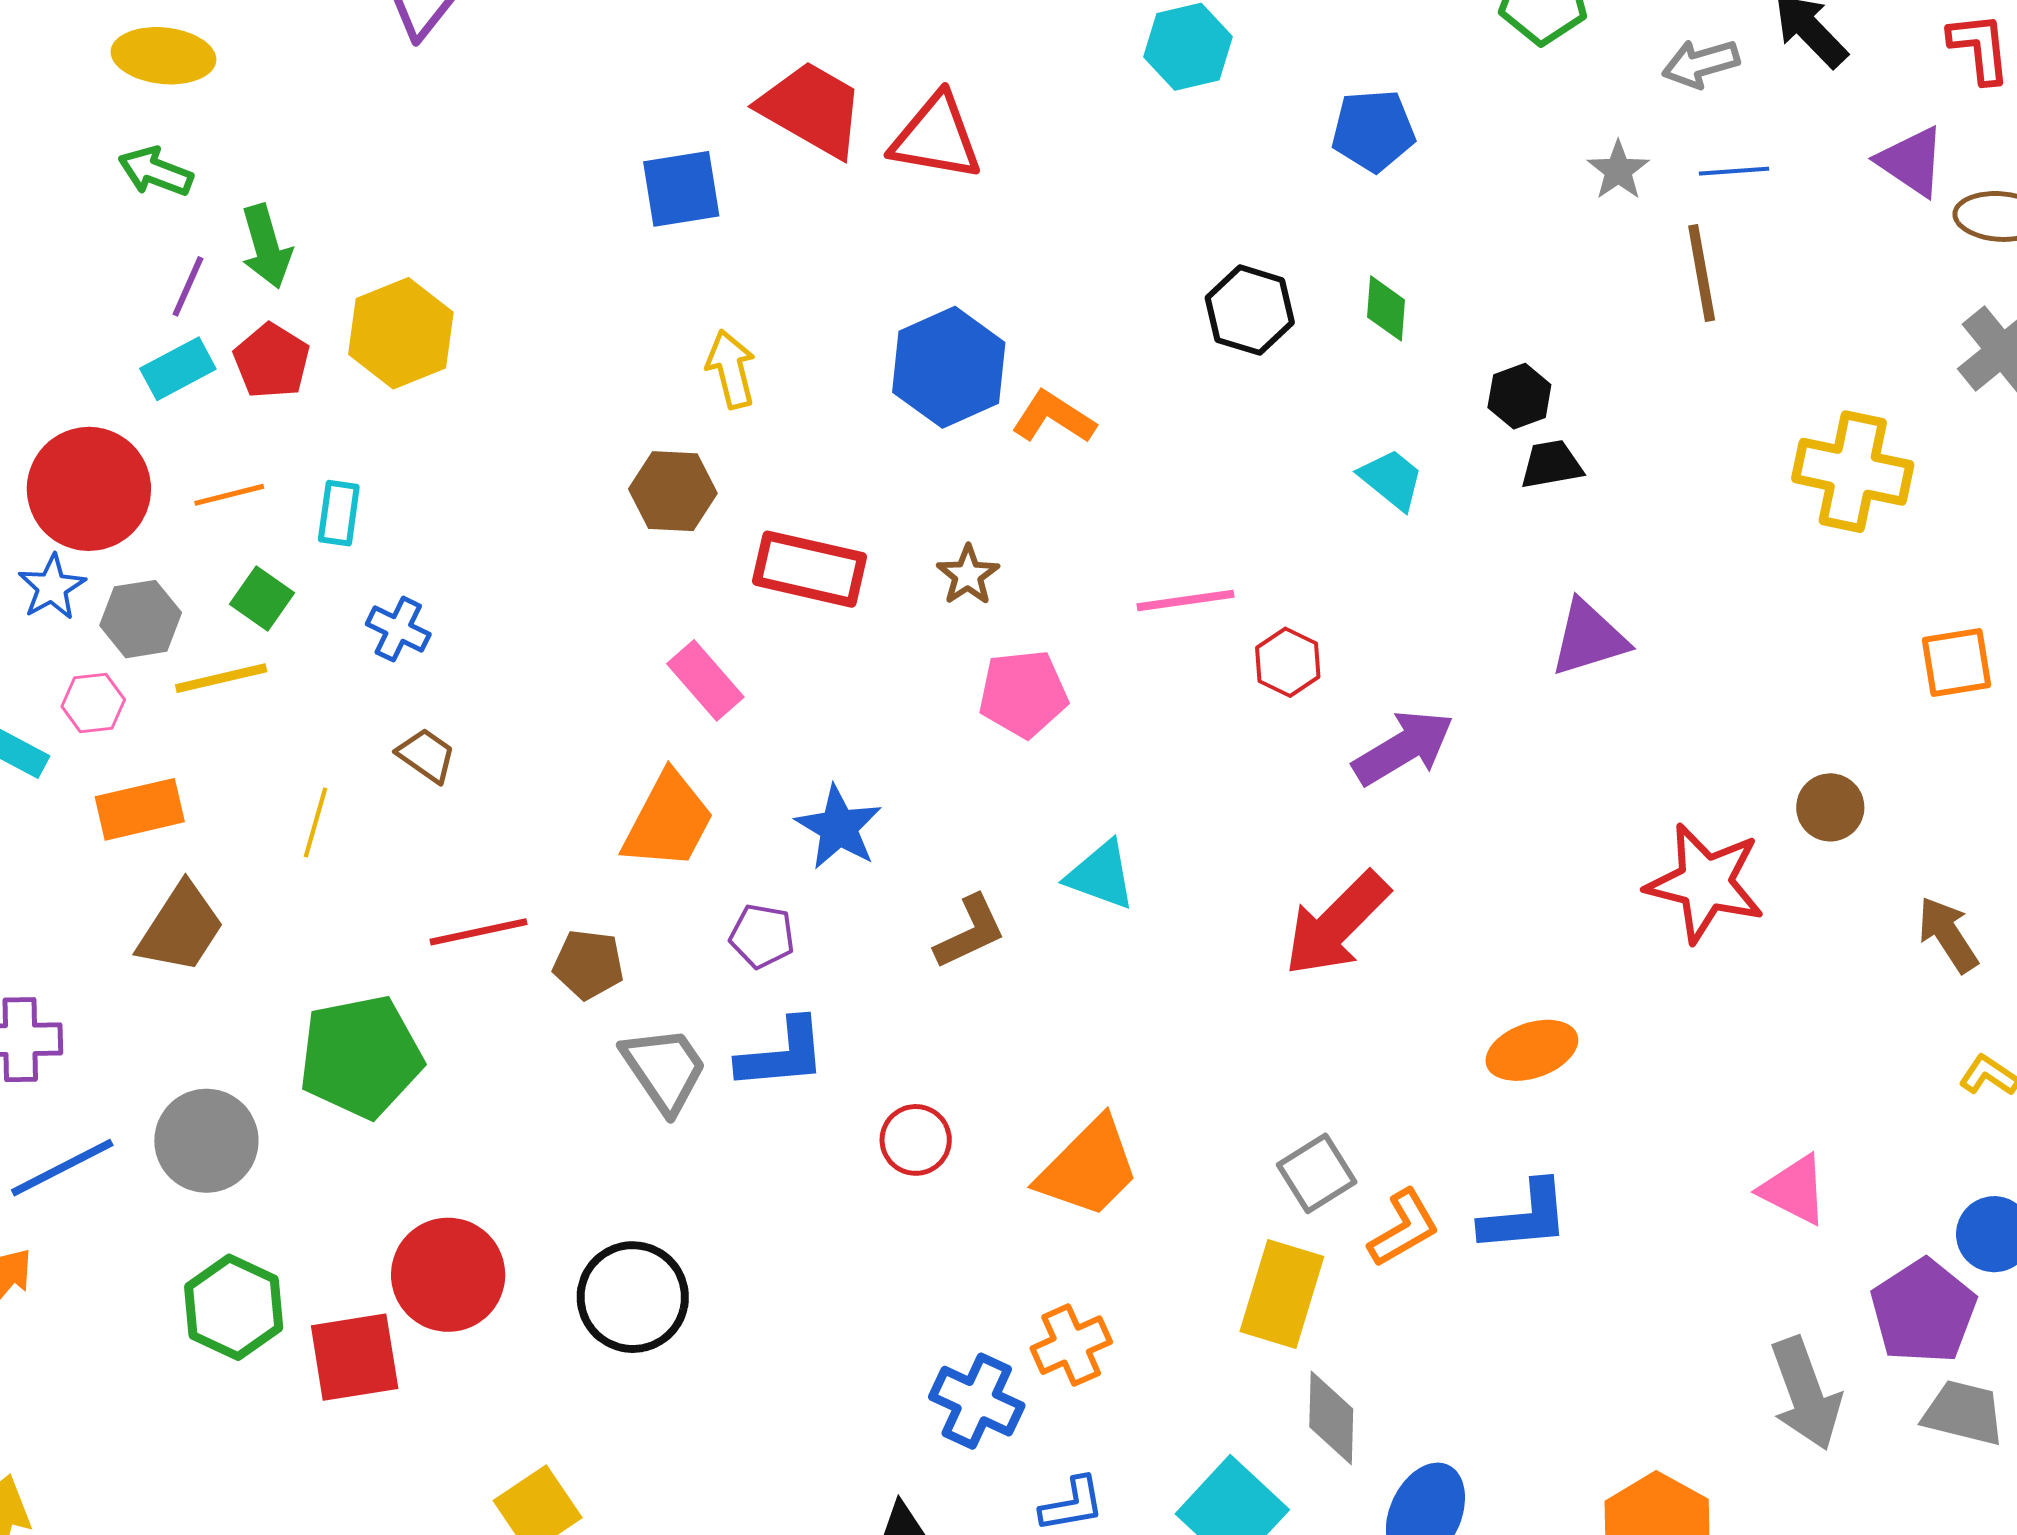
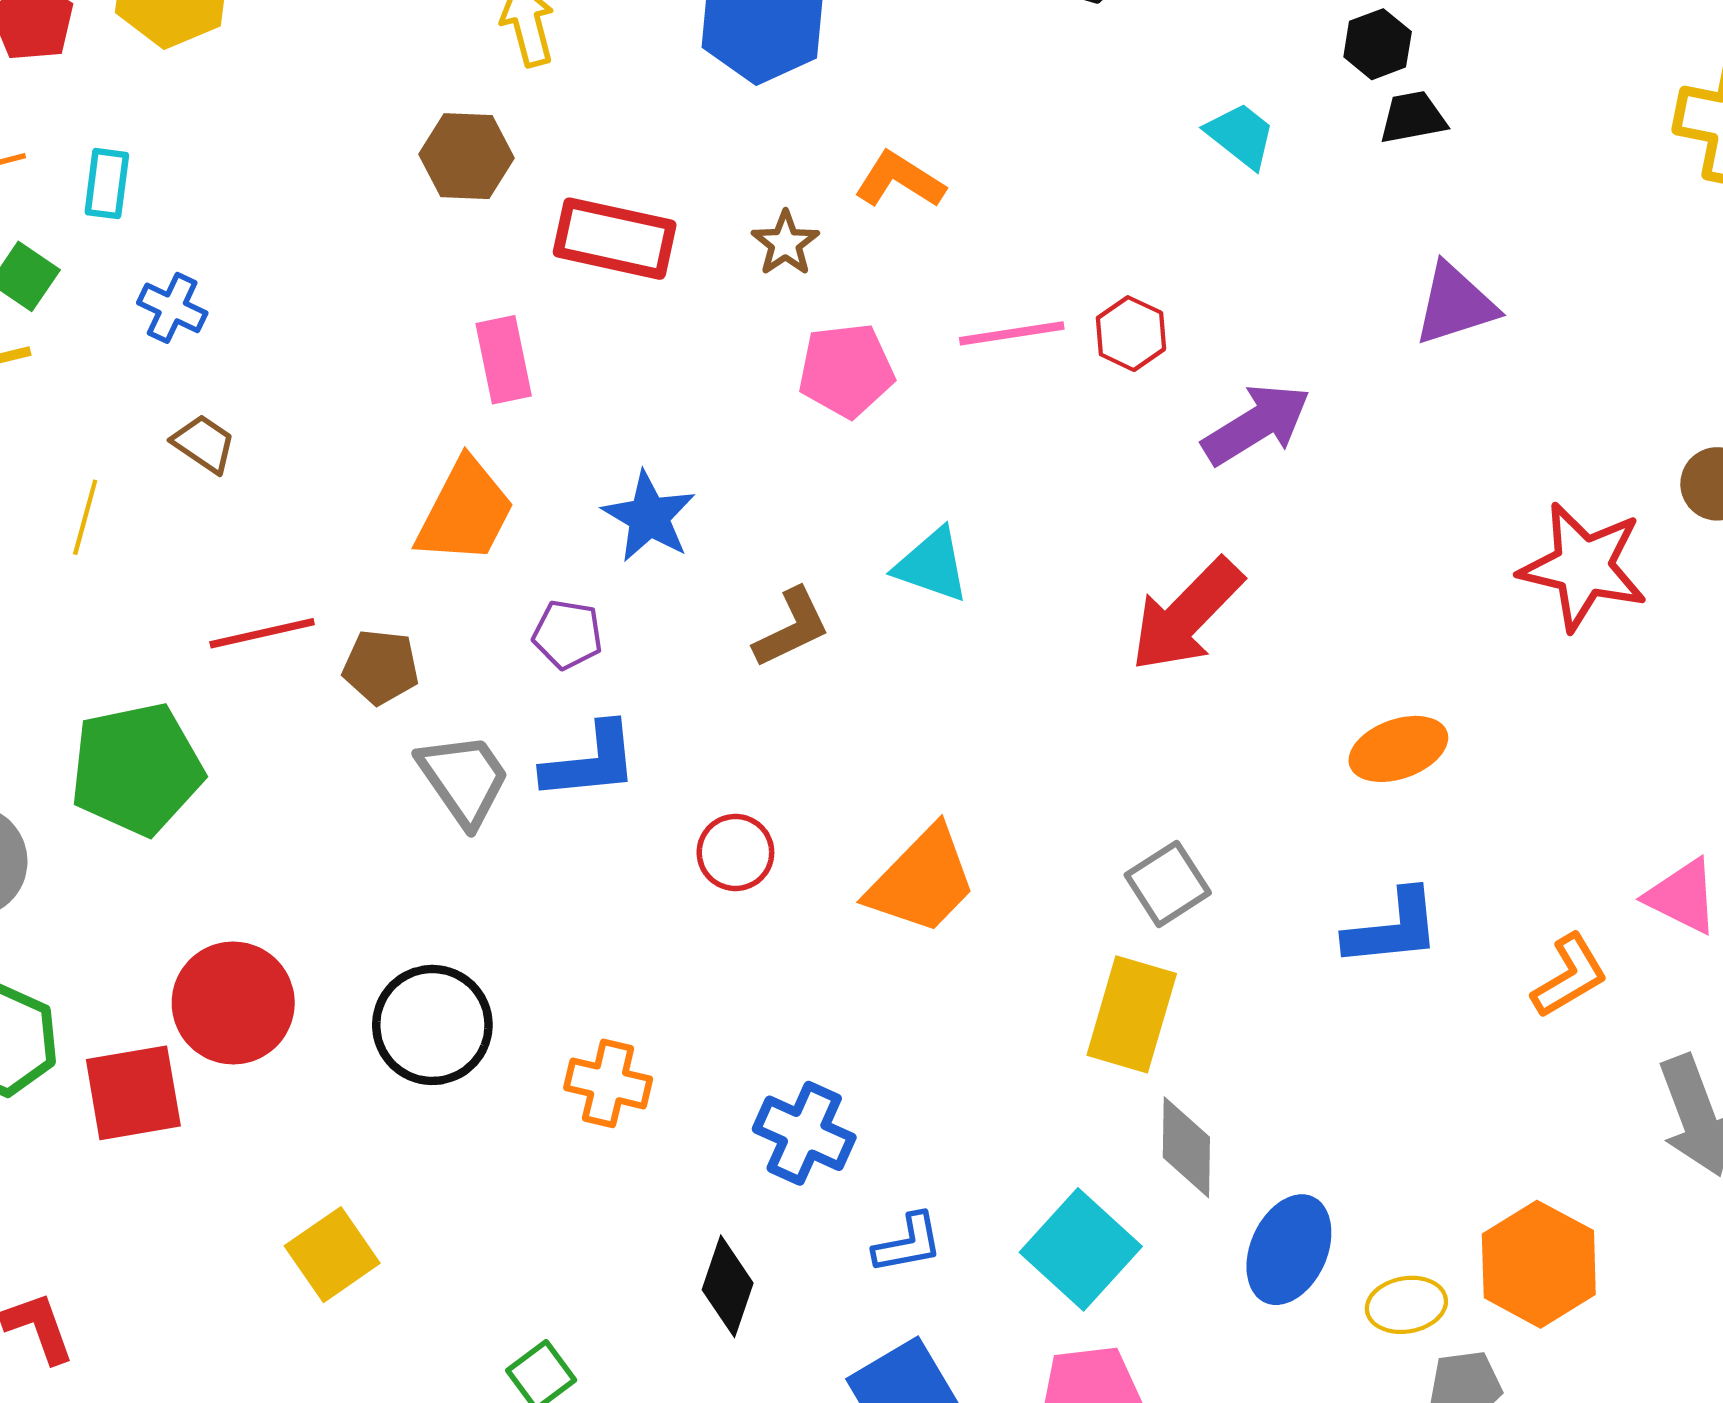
orange L-shape: (1054, 417) -> (900, 180), moved
pink line: (1185, 600) -> (1012, 333), moved
pink rectangle: (705, 680) -> (504, 360), turned 30
orange L-shape: (1404, 1228) -> (1570, 976), moved
orange cross: (1071, 1345) -> (608, 1083), moved, turned 38

